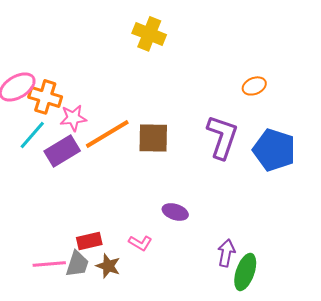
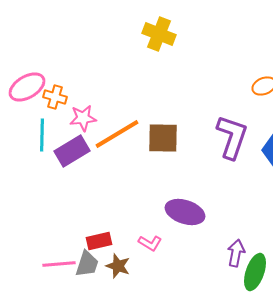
orange cross: (45, 97) -> (55, 97), size x0.7
cyan line: (32, 135) -> (42, 135), turned -40
purple ellipse: (175, 212) -> (185, 212), size x1.5

